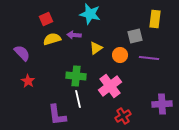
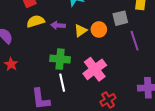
purple arrow: (74, 35) -> (58, 25), moved
orange circle: (120, 55) -> (99, 29), moved
purple line: (149, 58) -> (135, 41), turned 66

